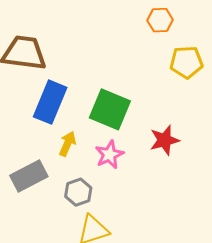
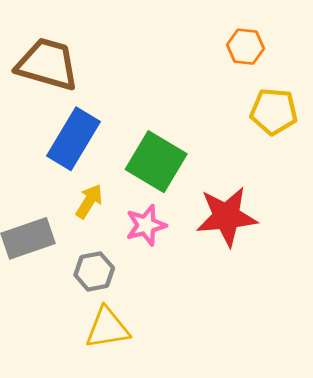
red star: (164, 140) -> (226, 217), size x1.4

